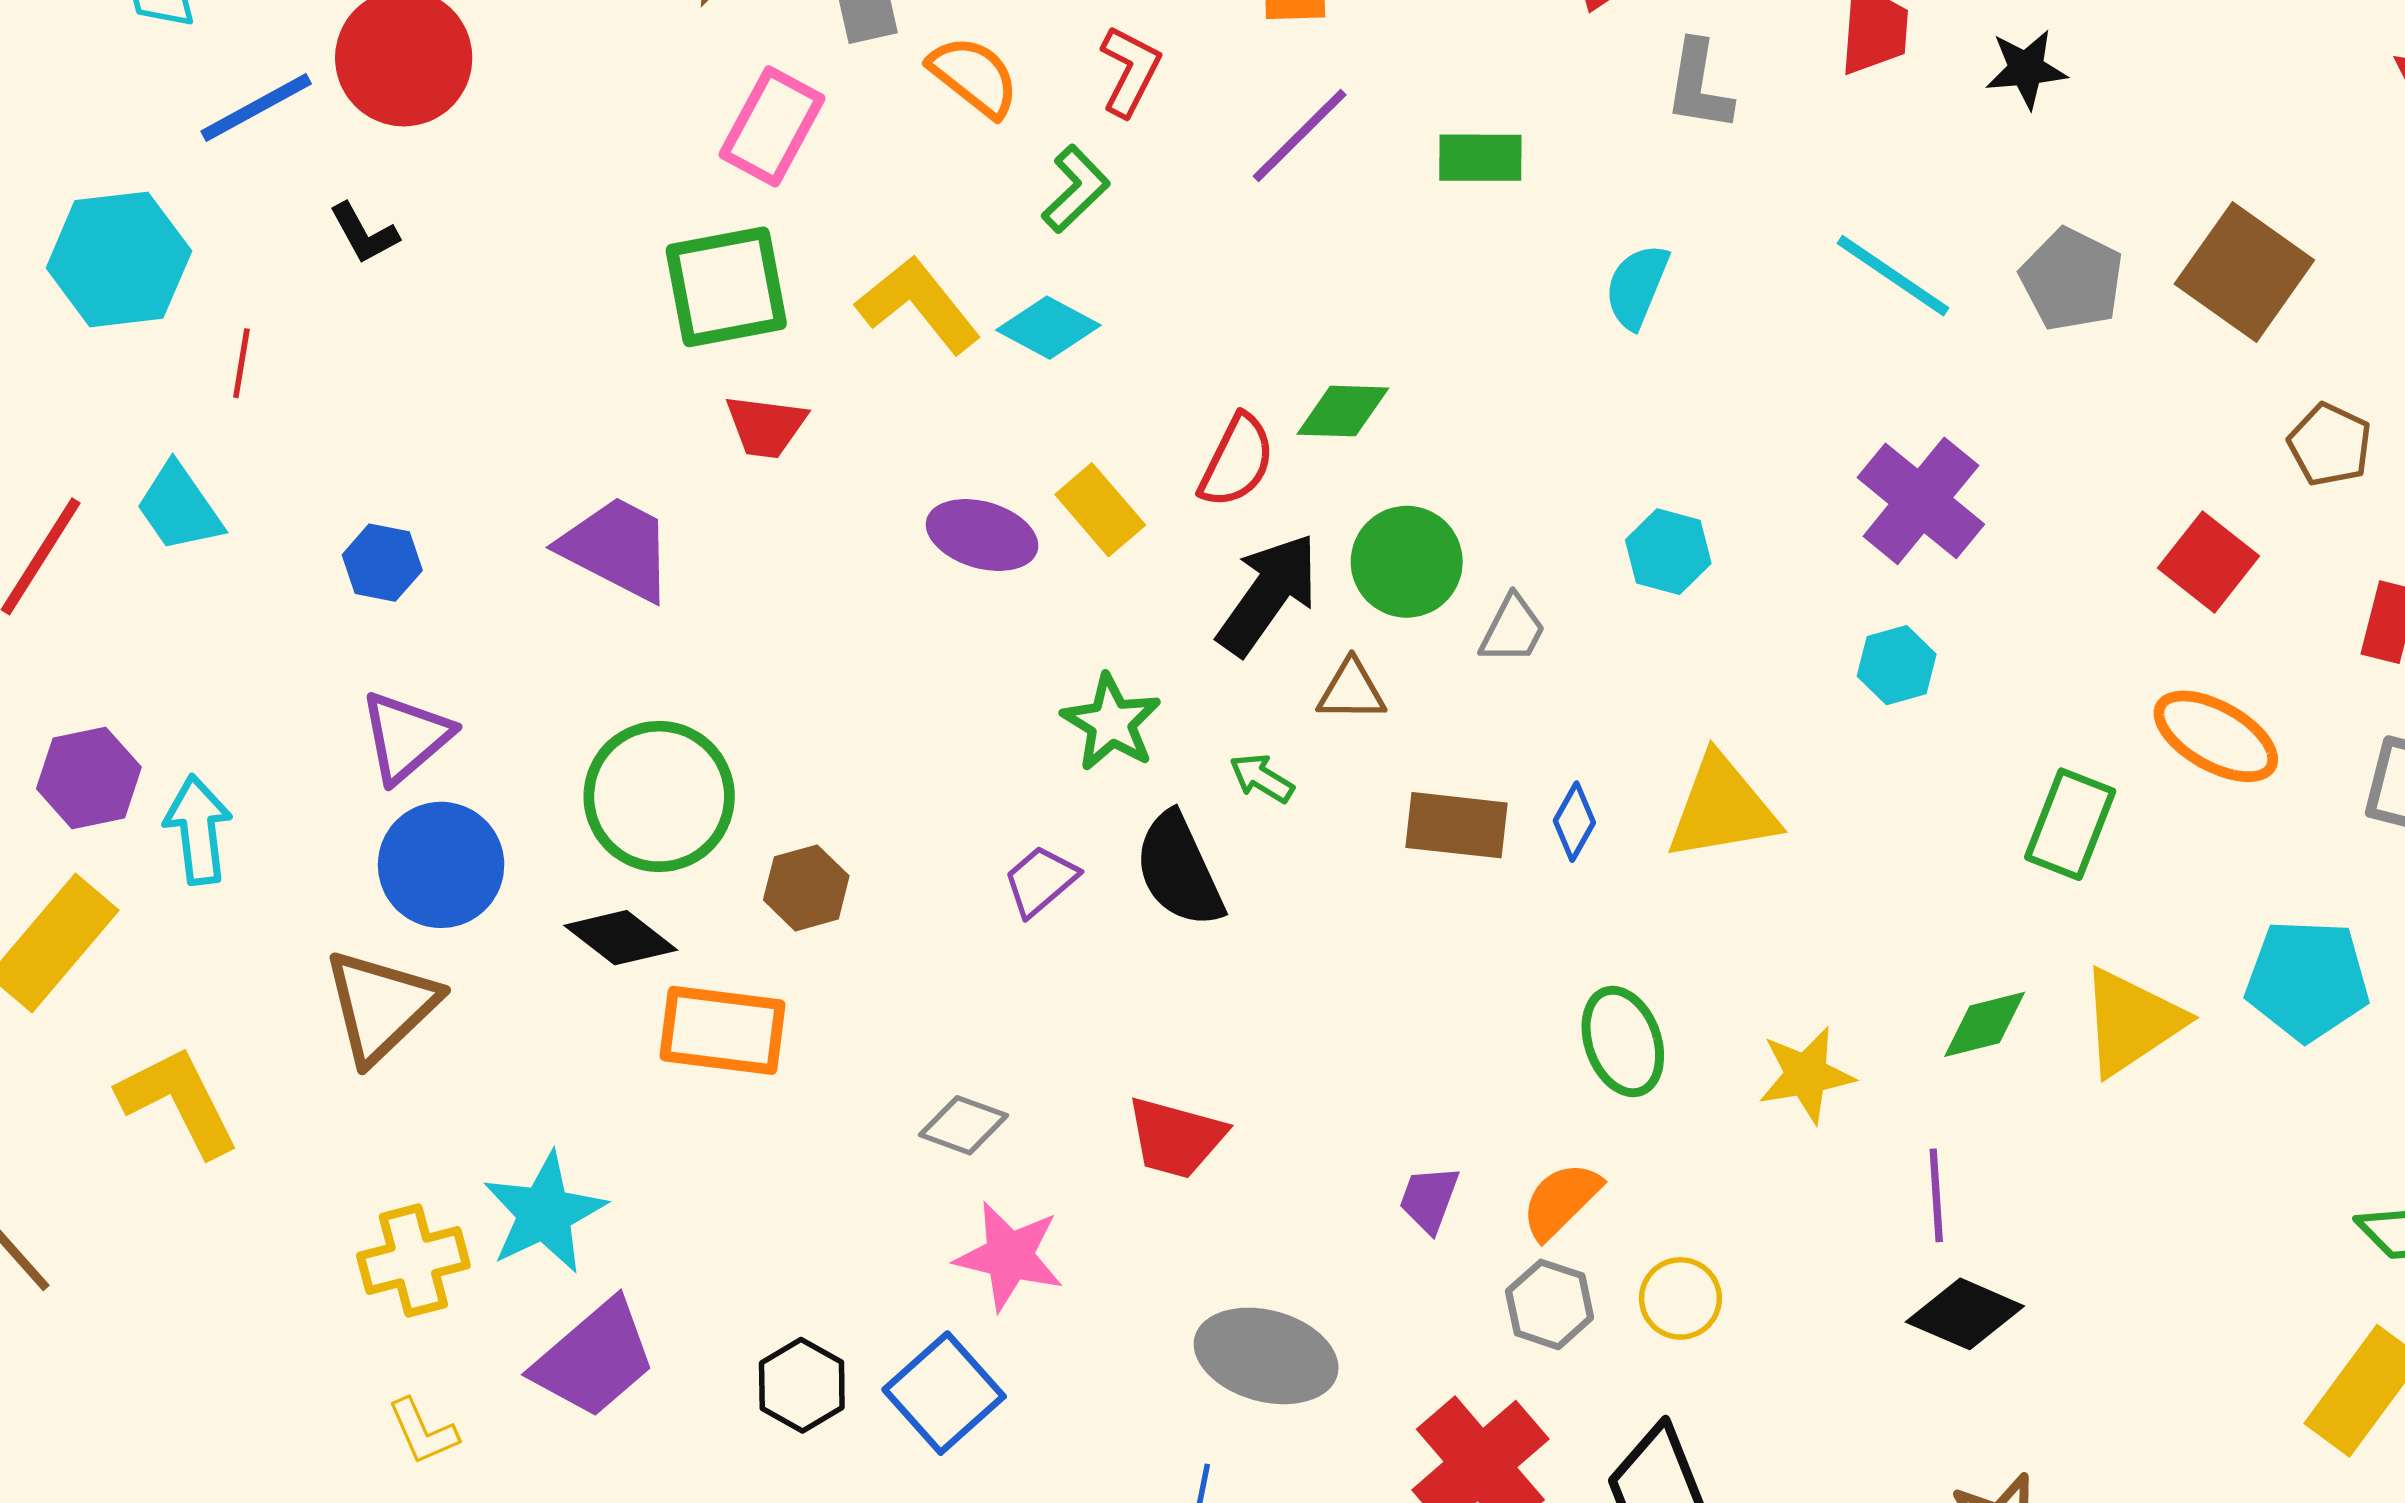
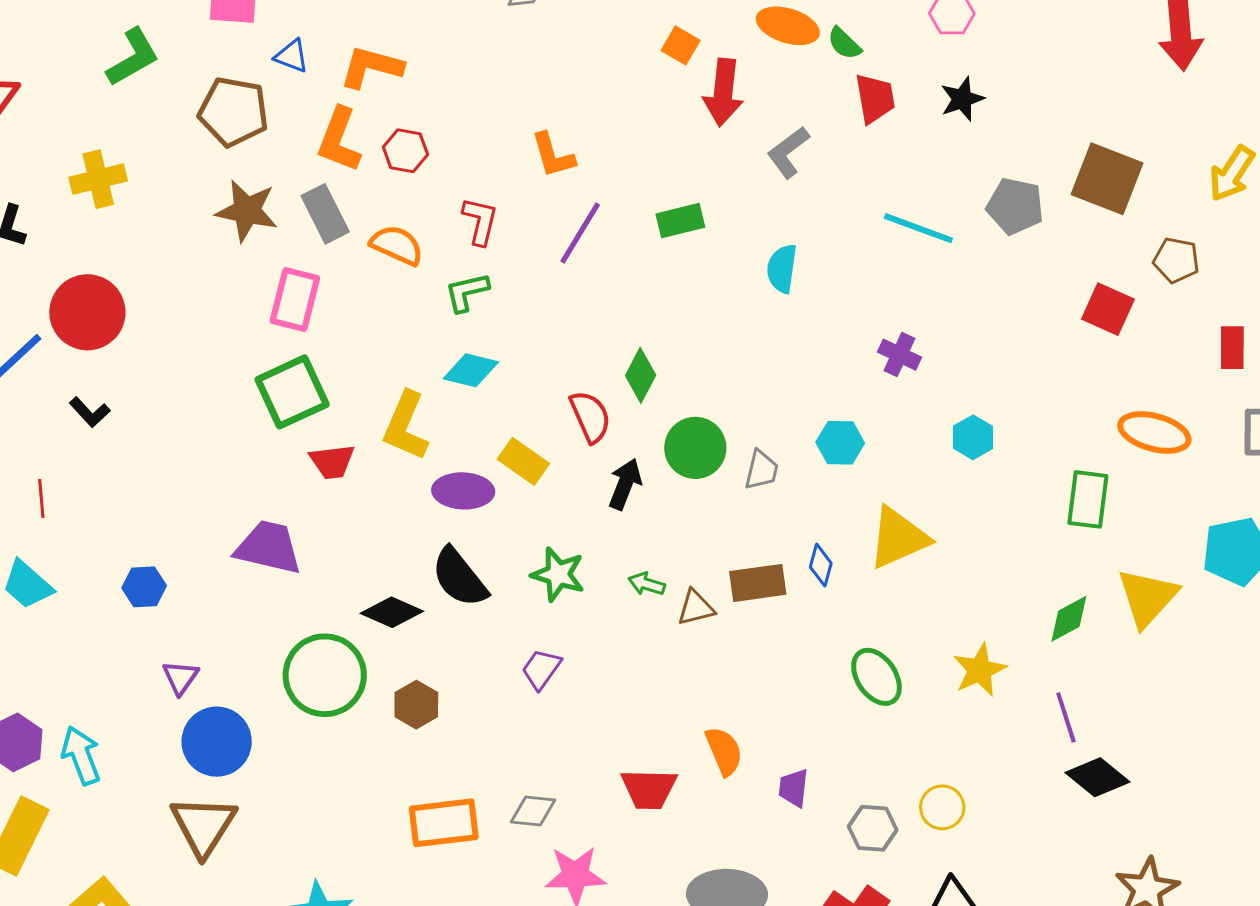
gray L-shape: (1699, 86) -> (788, 152), turned 58
green L-shape: (1076, 189) -> (467, 292), turned -135
yellow L-shape: (918, 305) -> (406, 426), moved, turned -104
green diamond: (1343, 411) -> (641, 375), turned -50
red semicircle: (1237, 461) -> (590, 417), turned -36
purple cross: (1921, 501) -> (899, 355), moved, size x0.6
cyan hexagon: (1668, 552) -> (840, 443), moved
red square: (2208, 562) -> (1108, 309), moved
black arrow: (1268, 594) -> (625, 484), size x0.7
brown triangle: (1351, 691) -> (696, 608), moved
purple triangle: (406, 737) -> (180, 677), size x0.7
black semicircle: (1179, 870) -> (459, 578), moved
black diamond: (621, 938) -> (392, 612), moved
orange rectangle: (722, 1030) -> (444, 823), moved
orange semicircle: (1561, 1200) -> (724, 751), moved, turned 126
black diamond: (1965, 1314) -> (1097, 777), turned 30

